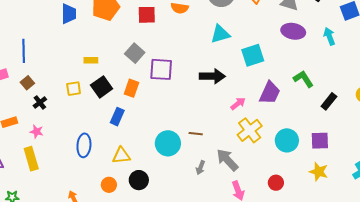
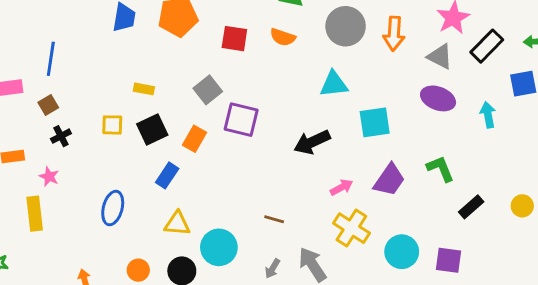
black arrow: (212, 76) -> (312, 142), turned 145
yellow cross: (250, 130) -> (351, 228), turned -30
cyan circle: (168, 143) -> (219, 247), moved
yellow triangle: (121, 155) -> (177, 224), moved

